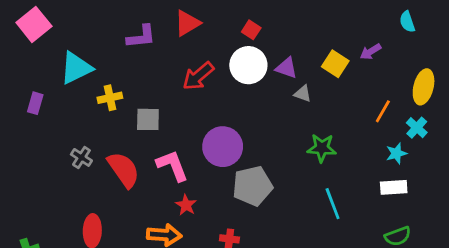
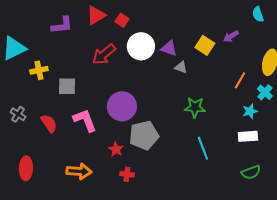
red square: (251, 30) -> (122, 20), moved
red semicircle: (124, 170) -> (49, 123), size x0.7
red star: (186, 205) -> (116, 149), moved

